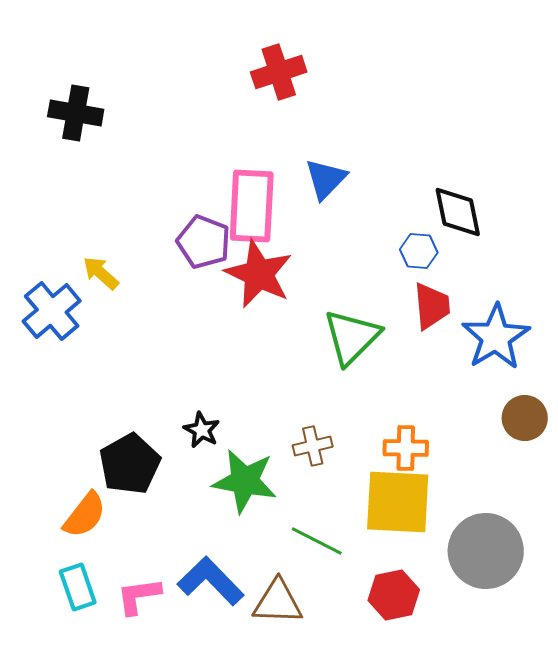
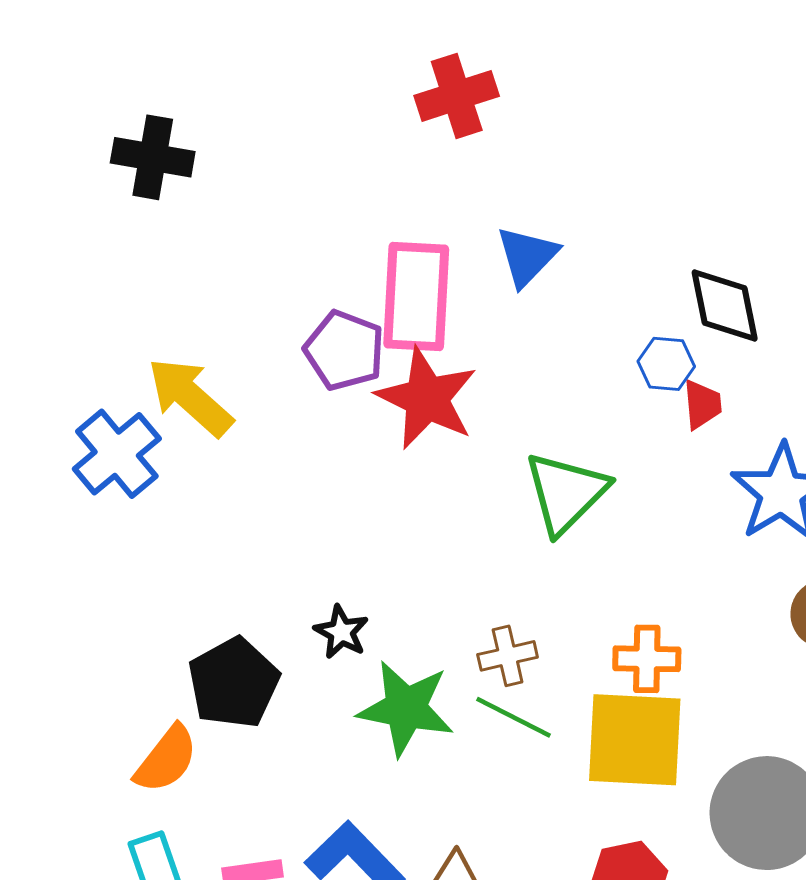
yellow arrow: (101, 273) -> (190, 397), size x1.6
red trapezoid: (432, 306) -> (702, 404), moved, size x0.7
green line: (317, 541) -> (514, 717), moved

